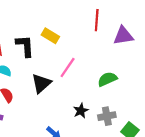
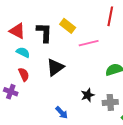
pink line: (68, 68) -> (89, 43), moved, turned 36

